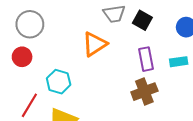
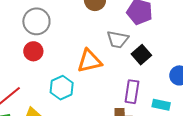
red circle: (22, 57) -> (33, 51), moved
cyan hexagon: (59, 82) -> (62, 88), moved

